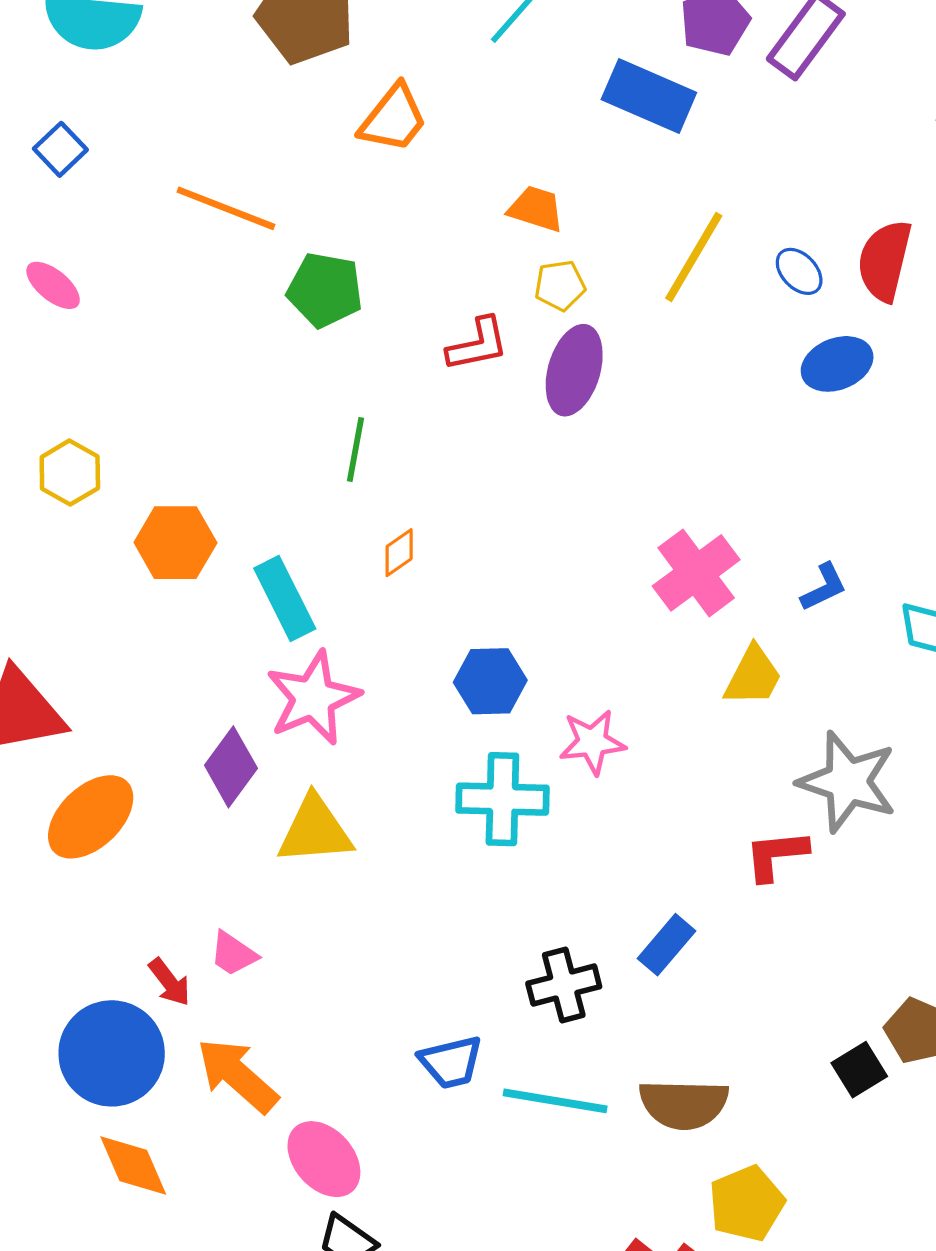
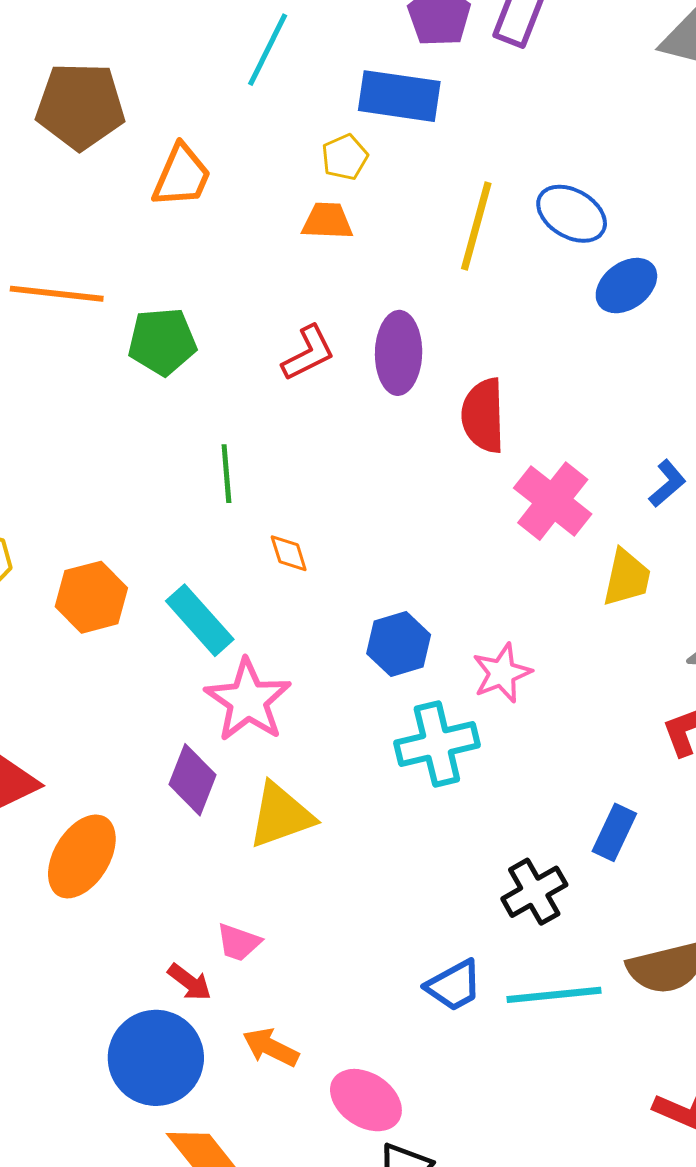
red semicircle: (885, 261) -> (483, 416), moved
blue ellipse: (799, 271) -> (572, 214), size x1.5
yellow pentagon: (560, 285) -> (345, 157), moved
orange diamond: (399, 553) -> (289, 553), turned -57
orange arrow: (237, 1075) -> (271, 1047), size x0.7

